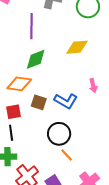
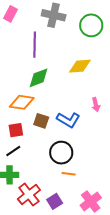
black line: (11, 133) -> (13, 151), turned 63
orange line: (67, 155) -> (69, 174), turned -40

